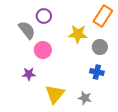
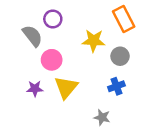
orange rectangle: (103, 16) -> (124, 19), turned -60
blue cross: (97, 72) -> (116, 86), turned -32
yellow triangle: (55, 94) -> (66, 87), moved

